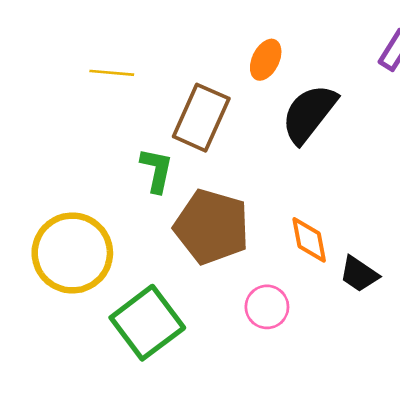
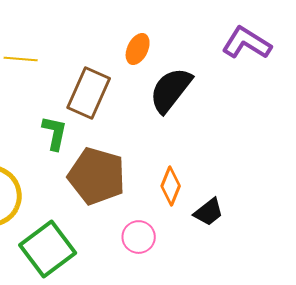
orange diamond: (309, 240) -> (171, 186), turned 33
black trapezoid: (359, 274) -> (209, 212), turned -72

